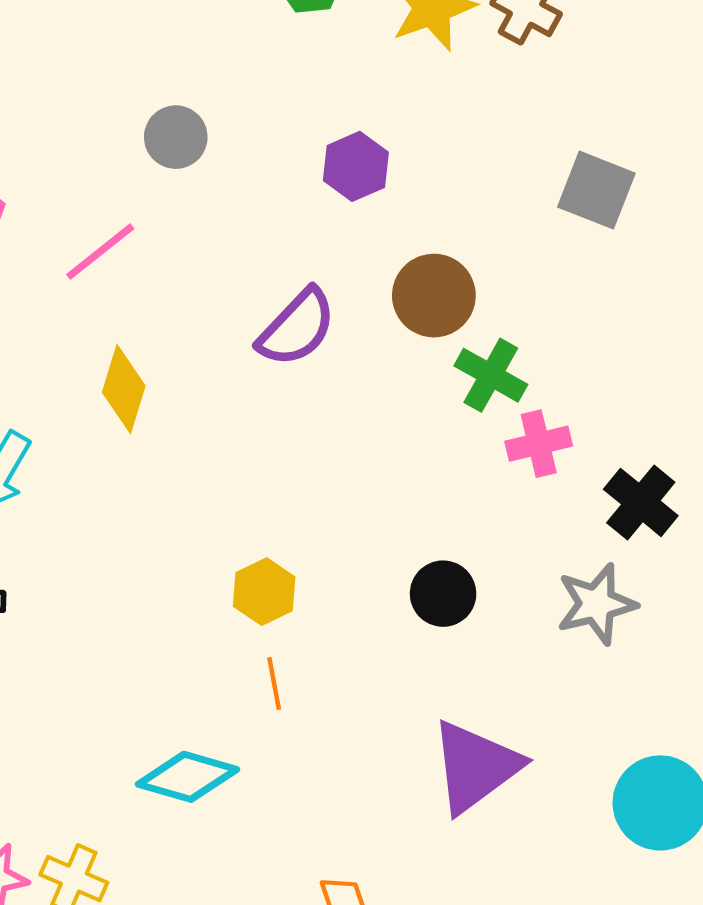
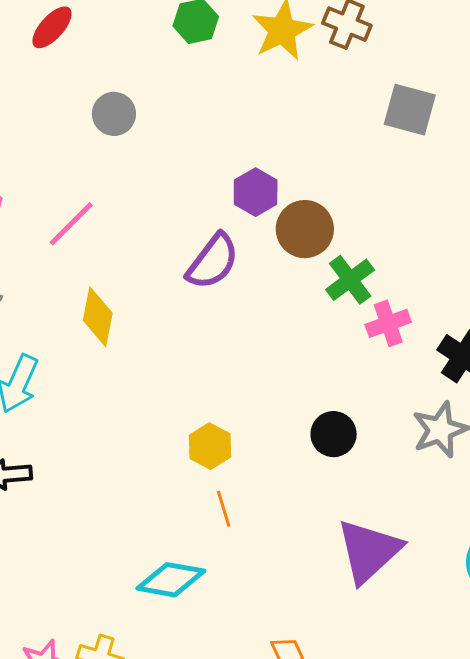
gray circle: (176, 137) -> (114, 114), moved
purple hexagon: (356, 166) -> (256, 192), moved
gray square: (596, 190) -> (410, 110), moved
green cross: (491, 375) -> (350, 280), turned 30

